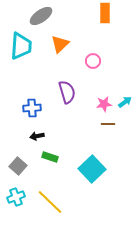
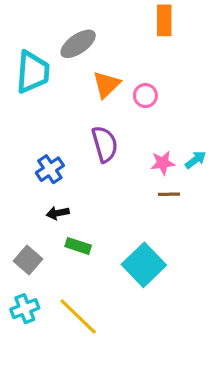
gray ellipse: (41, 16) -> (78, 44), moved
orange triangle: (60, 44) -> (106, 85), moved
blue cross: (32, 108) -> (50, 169), turned -30

